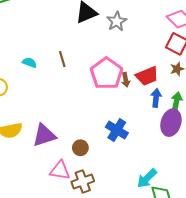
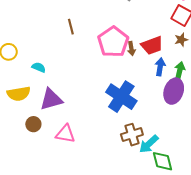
cyan semicircle: (29, 63) -> (39, 67), moved
blue cross: (117, 130) -> (121, 97), size x1.4
brown circle: (80, 148) -> (33, 124), moved
brown cross: (83, 181) -> (132, 135), moved

